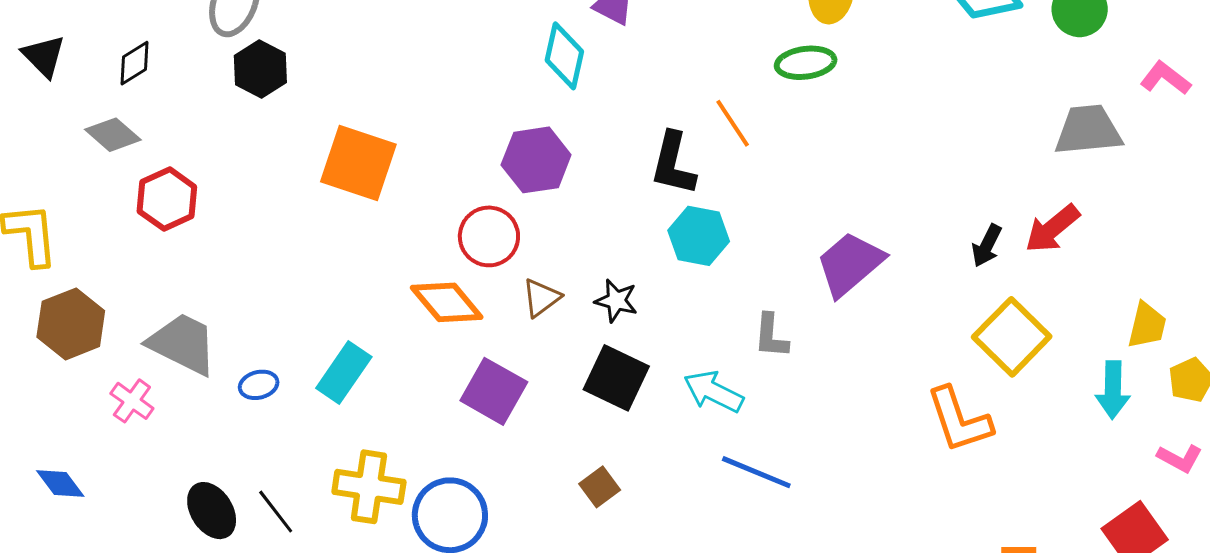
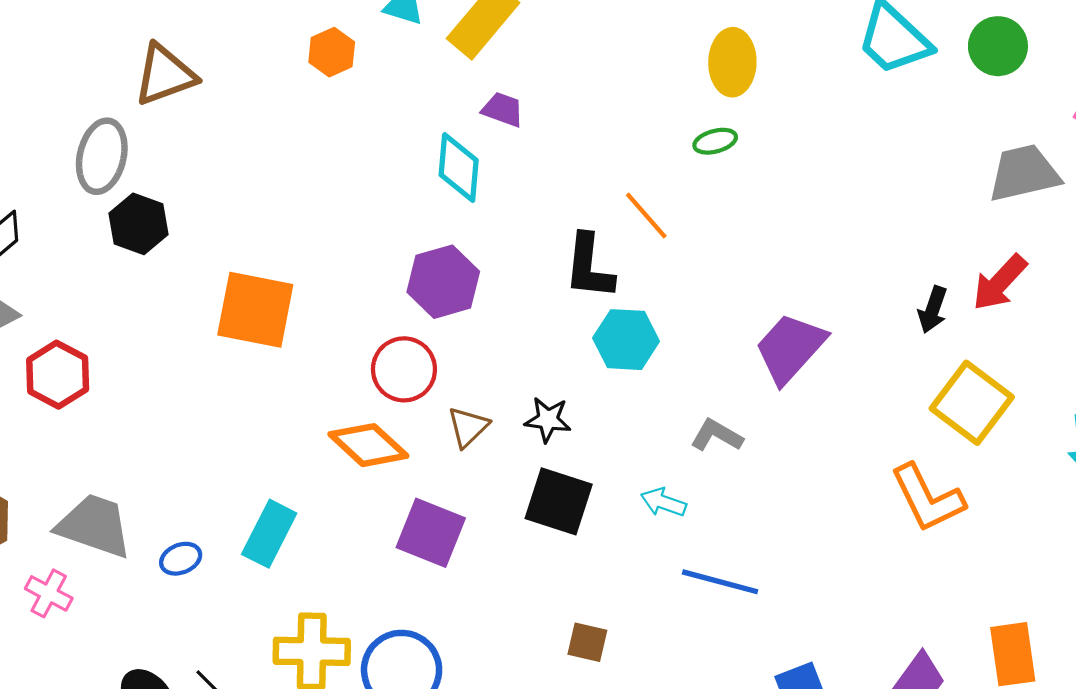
green ellipse: (806, 63) -> (715, 141), size x0.7
gray L-shape: (771, 336) -> (717, 435), turned 123
cyan arrow: (713, 392) -> (663, 502), size x0.7
brown square: (600, 487) -> (587, 642), moved, turned -33

